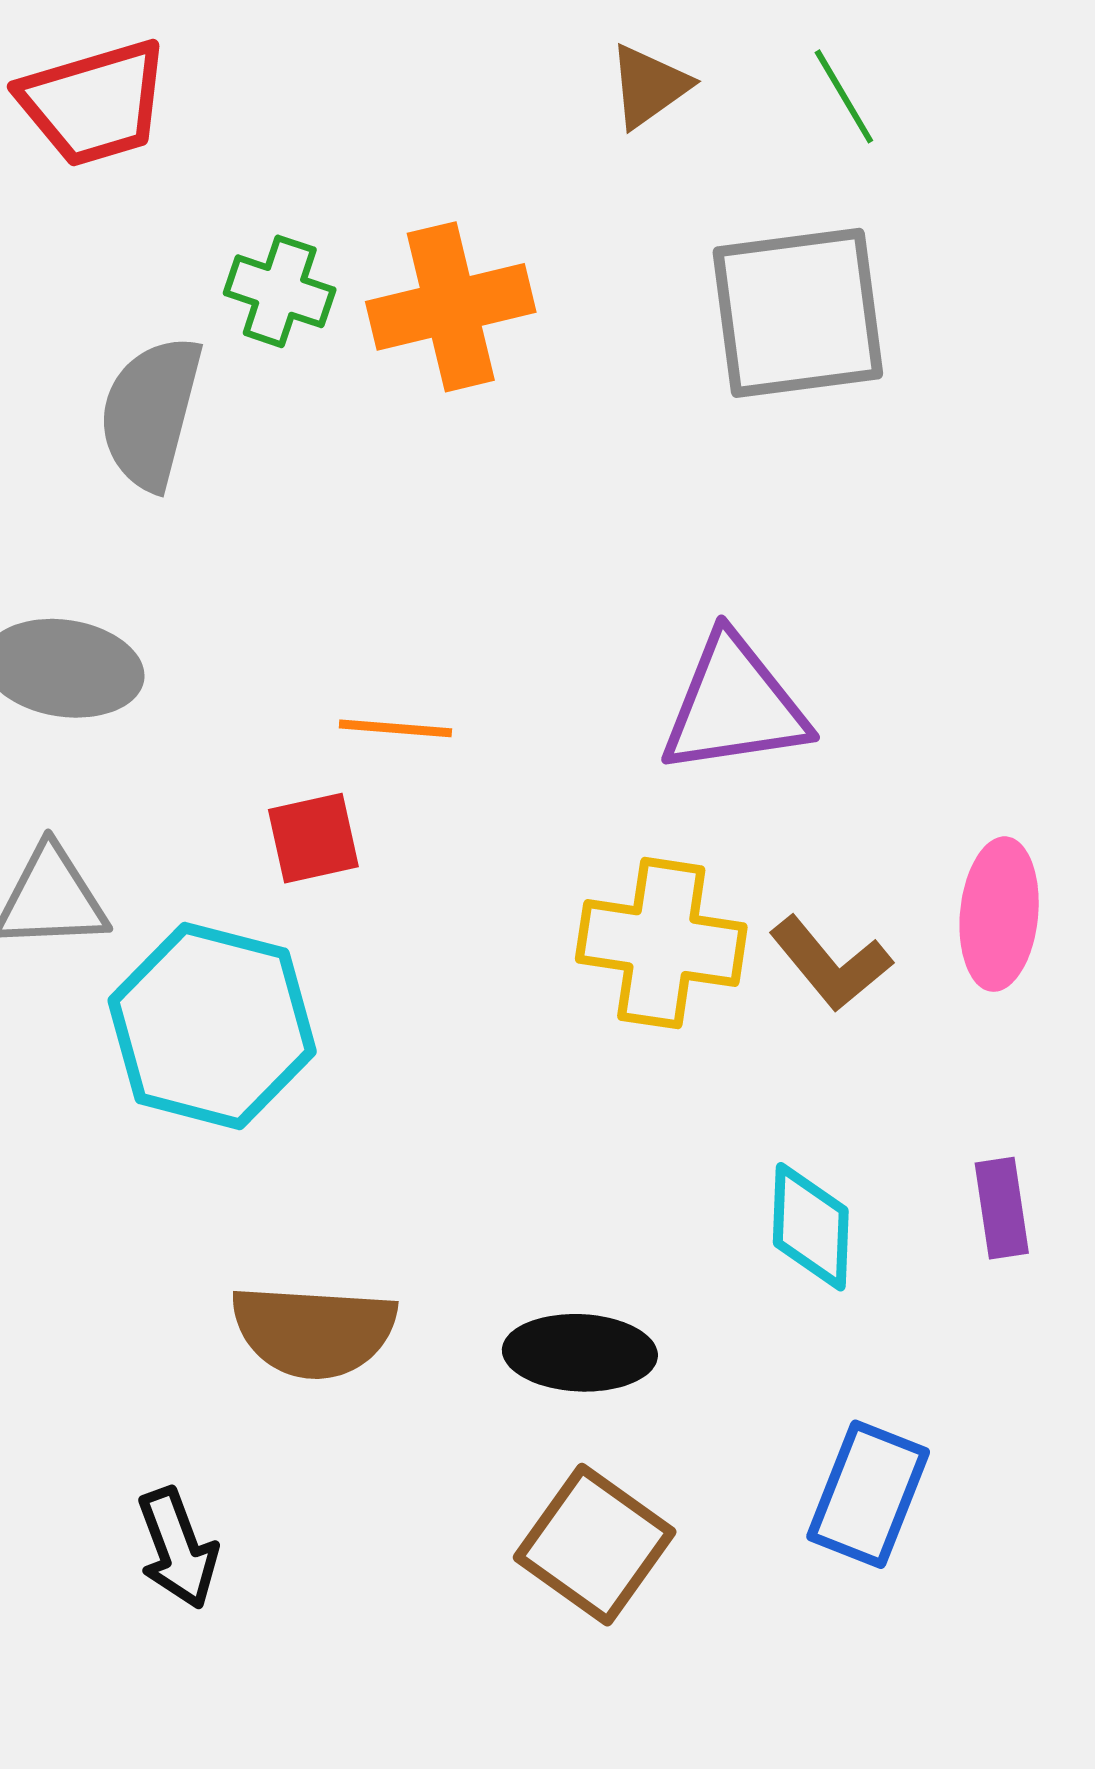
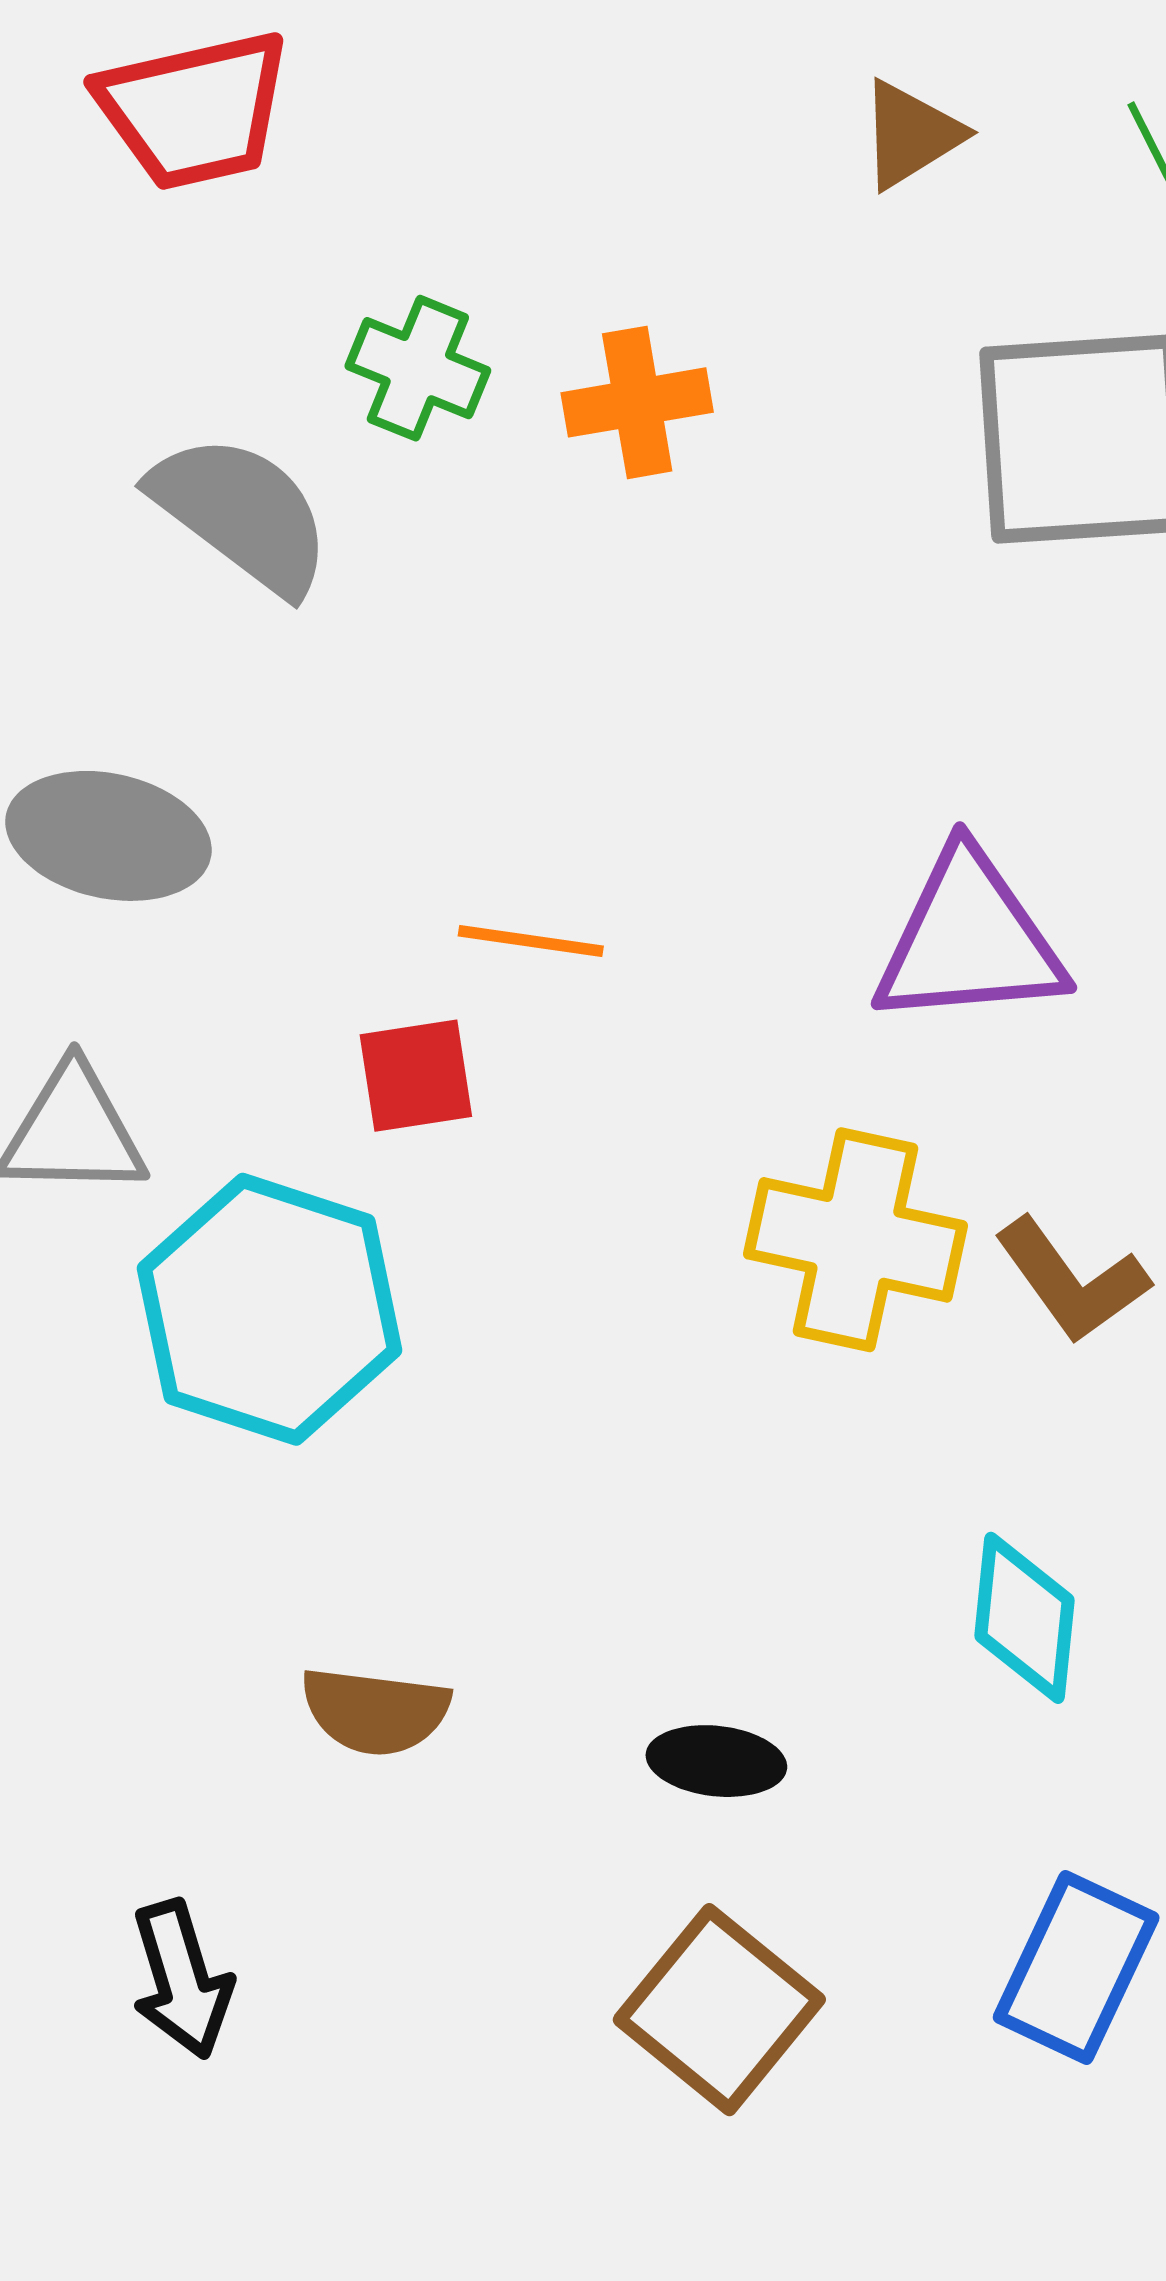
orange cross: (451, 307) -> (637, 402), size x0.7
gray semicircle: (151, 412) -> (242, 514), turned 109
brown semicircle: (314, 1331) -> (375, 1711), size x0.7
black ellipse: (580, 1353) -> (716, 1761), size x0.7

